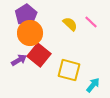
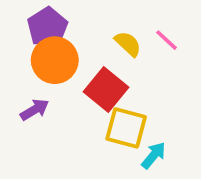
red square: (39, 55) -> (106, 90), moved
cyan arrow: (93, 85) -> (154, 155), moved

